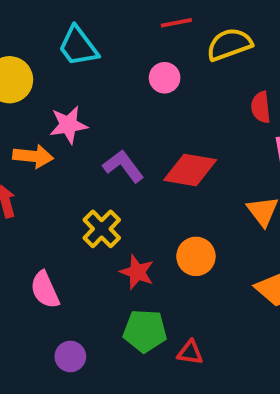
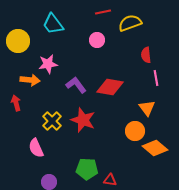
yellow cross: (102, 229) -> (52, 121), moved
orange circle: (196, 256) -> (135, 131), moved
red star: (137, 272) -> (83, 120), moved, size x1.4

